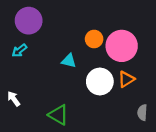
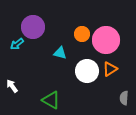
purple circle: (29, 21) -> (33, 27), moved

